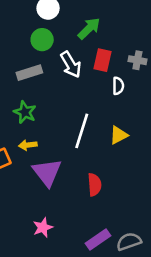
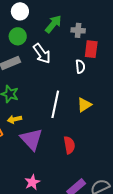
red rectangle: (102, 60) -> (91, 49), moved
gray cross: (137, 60) -> (78, 30), moved

